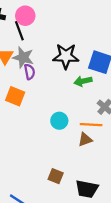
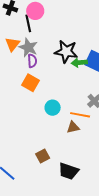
green arrow: (83, 81) -> (79, 63), moved
orange square: (15, 96) -> (30, 83), moved
brown square: (56, 176) -> (43, 156), turned 32

